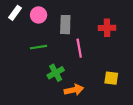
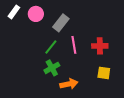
gray rectangle: (65, 25) -> (61, 23), turned 36
red cross: (107, 28) -> (100, 46), moved
green line: (39, 47) -> (51, 47), moved, turned -42

